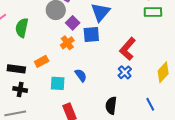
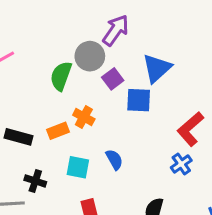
green semicircle: (22, 28) -> (61, 76), moved
orange cross: (67, 43) -> (84, 117), moved, turned -32
black cross: (20, 90) -> (35, 181), moved

